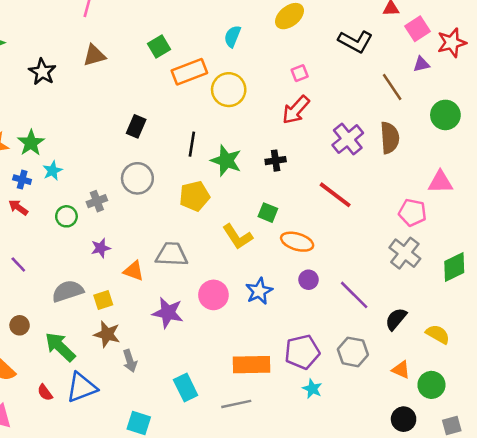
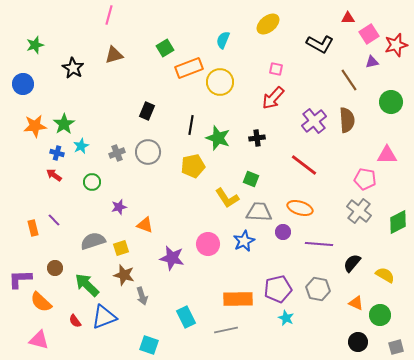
pink square: (300, 73) -> (276, 69), turned 32
gray cross: (97, 201) -> (117, 153), moved
orange ellipse: (297, 242) -> (300, 208), moved
gray trapezoid: (172, 254) -> (259, 212), moved
purple line: (354, 295) -> (319, 244), turned -40

